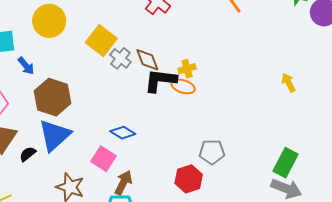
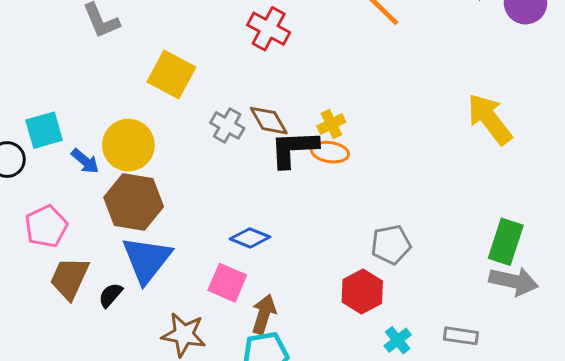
yellow circle: (49, 21) -> (128, 145), moved
yellow square: (101, 40) -> (171, 75), moved
yellow arrow: (288, 83) -> (490, 119), size x1.8

